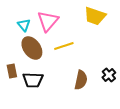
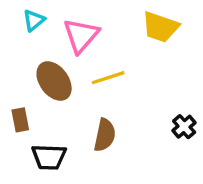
cyan triangle: (24, 25) -> (34, 20), moved, turned 32
black trapezoid: (33, 80) -> (49, 157), moved
brown semicircle: (81, 80) -> (105, 135), moved

